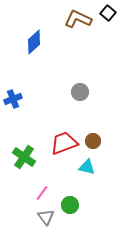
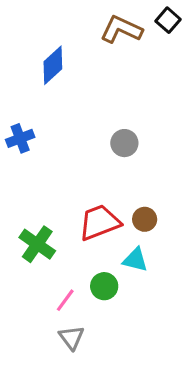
blue cross: (13, 99) -> (20, 138), moved
green circle: (70, 205) -> (104, 286), moved

